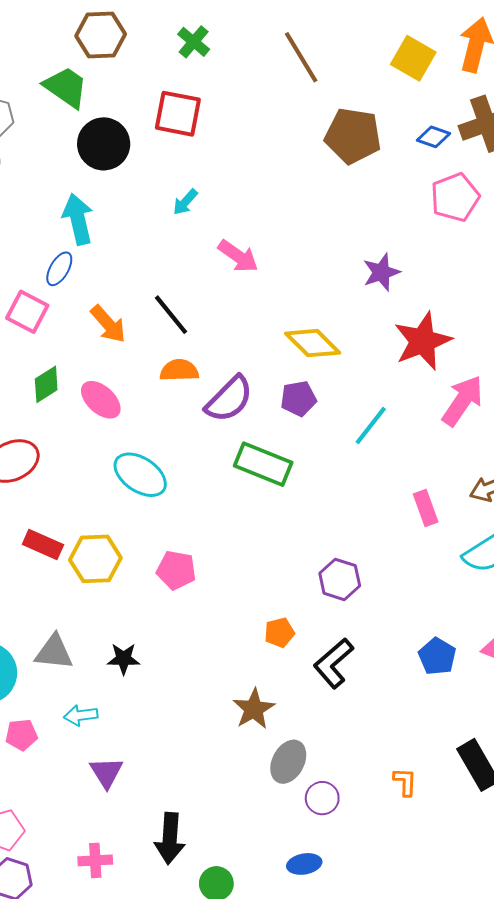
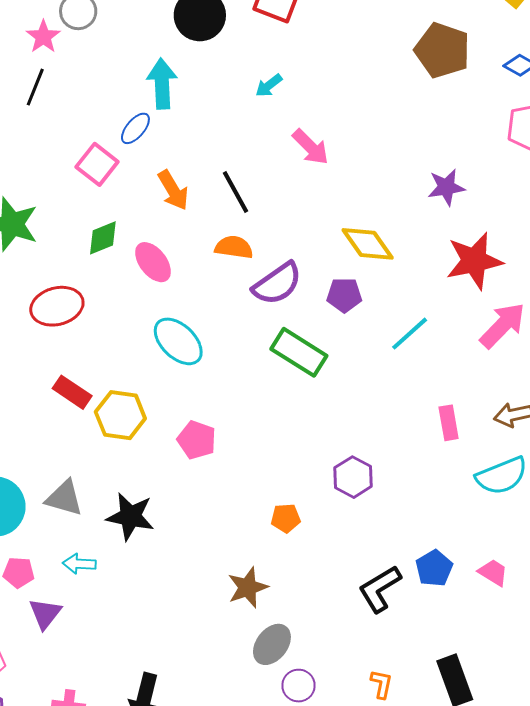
black star: (124, 659) -> (130, 516), size x1.5
black L-shape: (334, 663) -> (380, 589), moved
purple triangle: (106, 772) -> (45, 614), moved

